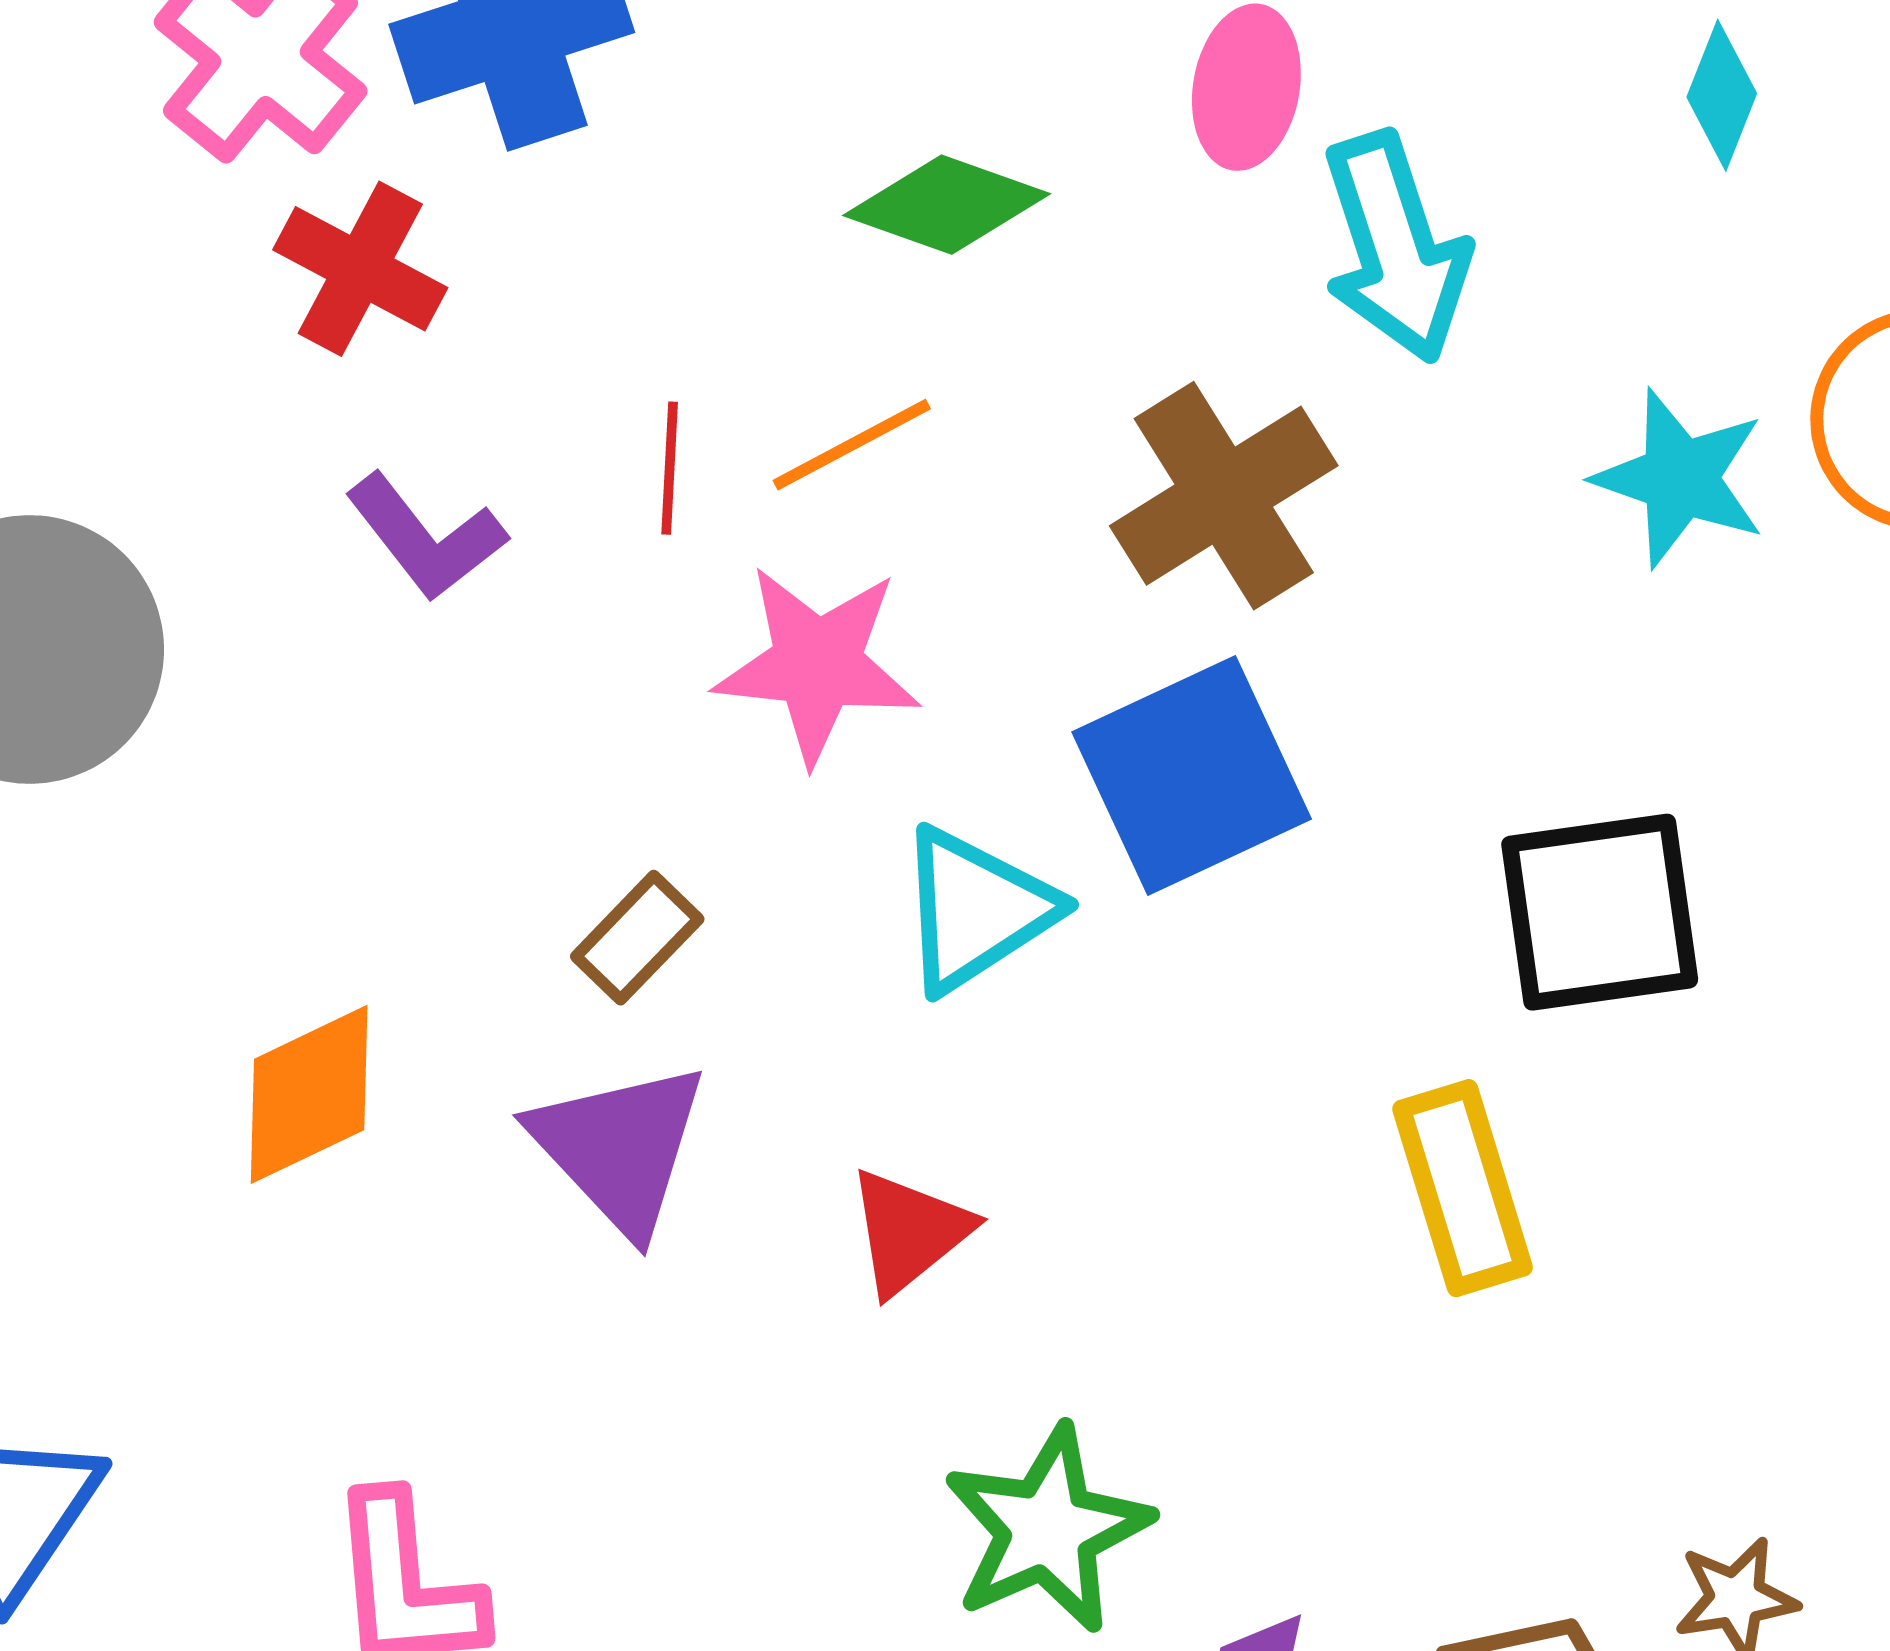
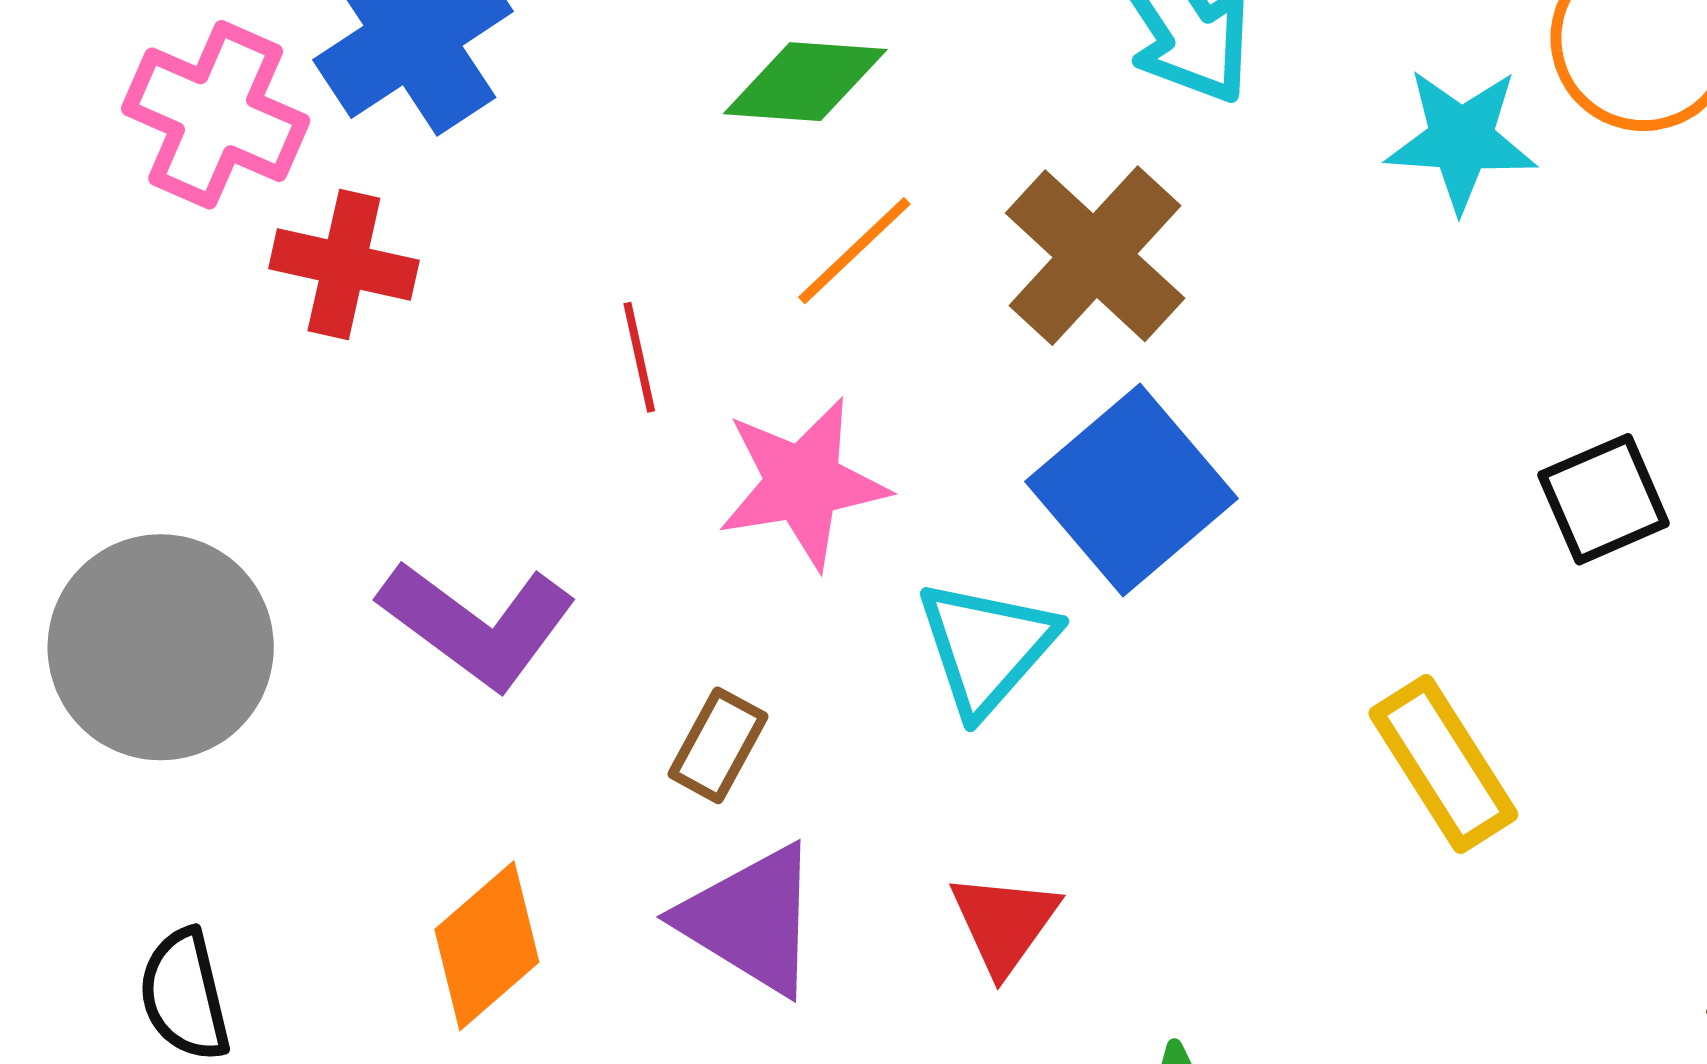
orange line: (852, 445) -> (854, 251), moved
purple L-shape: (426, 537) -> (477, 624), moved, size x1.4
black square: (1600, 912) -> (1604, 499), moved, size x0.7

